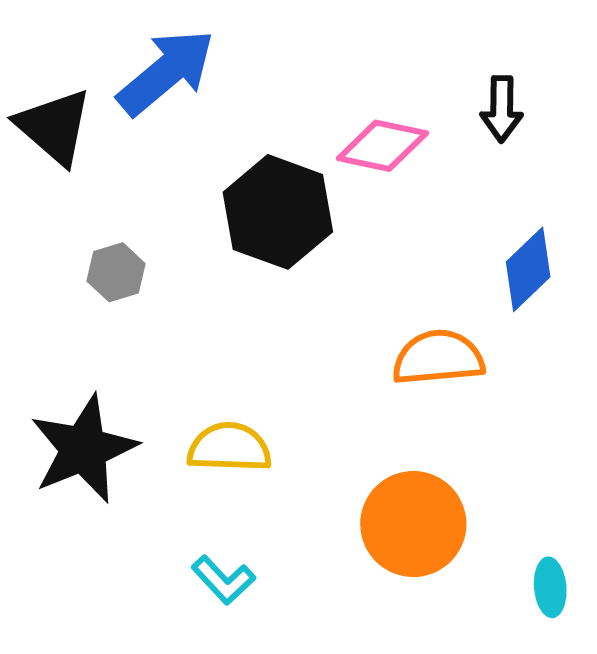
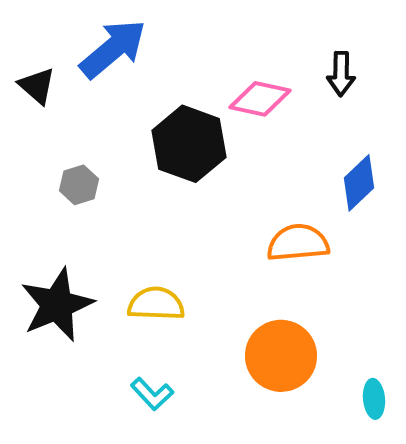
black triangle: (54, 127) -> (37, 86), size x0.7

